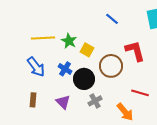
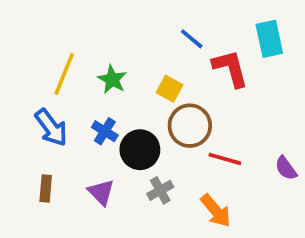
yellow line: (43, 38) -> (64, 74), turned -65
yellow square: (87, 50) -> (170, 89), moved
red L-shape: (135, 51) -> (230, 68), moved
red line: (140, 93) -> (225, 159), moved

